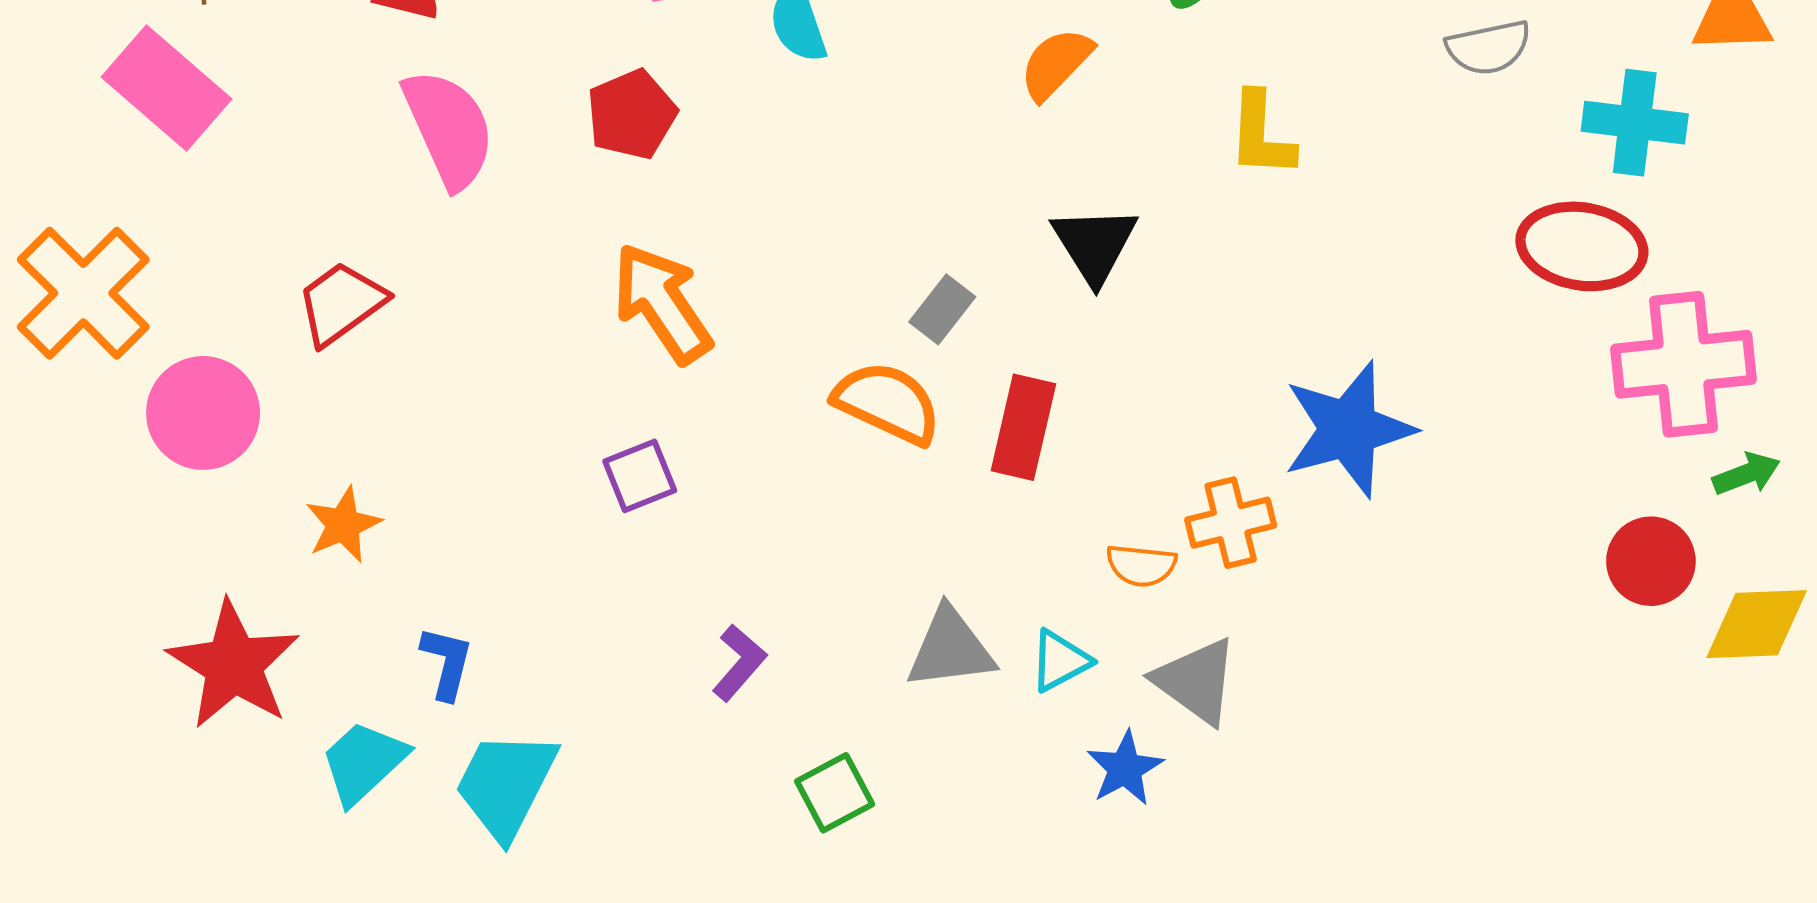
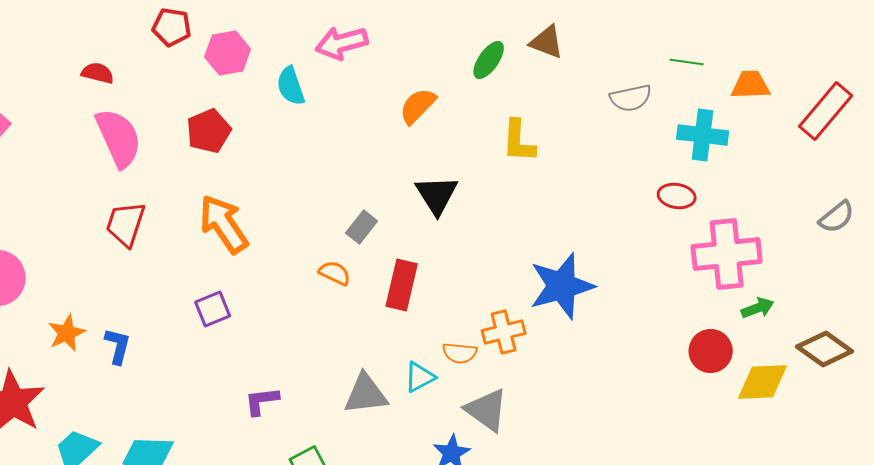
red ellipse: (1582, 246) -> (677, 196), size x0.6
red trapezoid: (341, 303) -> (126, 224), moved, turned -36
orange semicircle: (887, 403) -> (335, 273), size x0.6
cyan triangle: (1060, 661) -> (420, 377), moved
blue L-shape: (447, 663) -> (118, 346), moved
purple L-shape: (739, 663) -> (262, 401), turned -138

